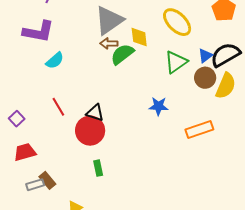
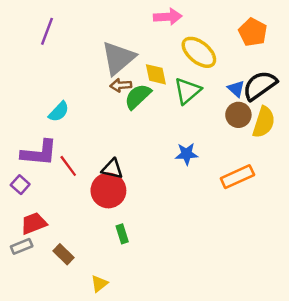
purple L-shape: (38, 32) -> (39, 153), moved
blue triangle: (205, 56) -> (236, 89), turned -35
green triangle: (176, 62) -> (187, 91), moved
gray rectangle: (35, 185) -> (22, 246), moved

